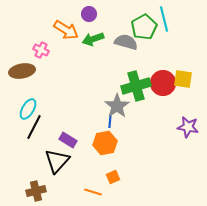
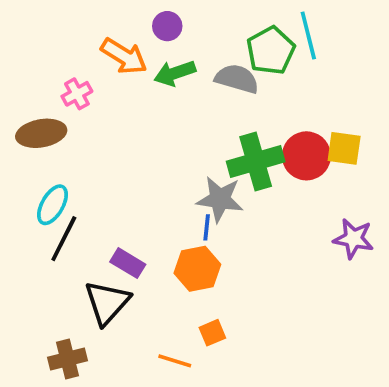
pink cross: (41, 50) -> (77, 94), turned 35
gray star: (117, 106) -> (220, 199), turned -30

